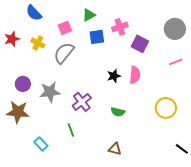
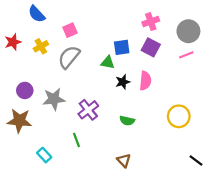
green triangle: (89, 15) -> (108, 62), moved, turned 40
pink cross: (120, 27) -> (151, 22), moved
blue square: (97, 37) -> (122, 47), moved
yellow cross: (38, 43) -> (41, 46), turned 32
pink line: (176, 62) -> (186, 55), moved
brown triangle: (115, 149) -> (124, 160), turned 32

